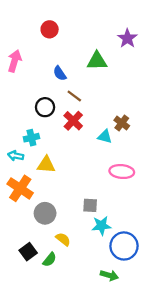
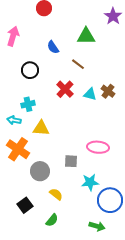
brown line: (74, 96) -> (78, 64), moved
black circle: (45, 107) -> (30, 70), moved
cyan triangle: (105, 137) -> (90, 94), moved
pink ellipse: (122, 172) -> (98, 147), moved
gray square: (90, 205) -> (71, 161), moved
green semicircle: (50, 260) -> (52, 220), moved

